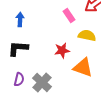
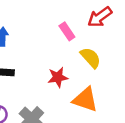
yellow semicircle: (87, 35) -> (91, 58), turned 36

